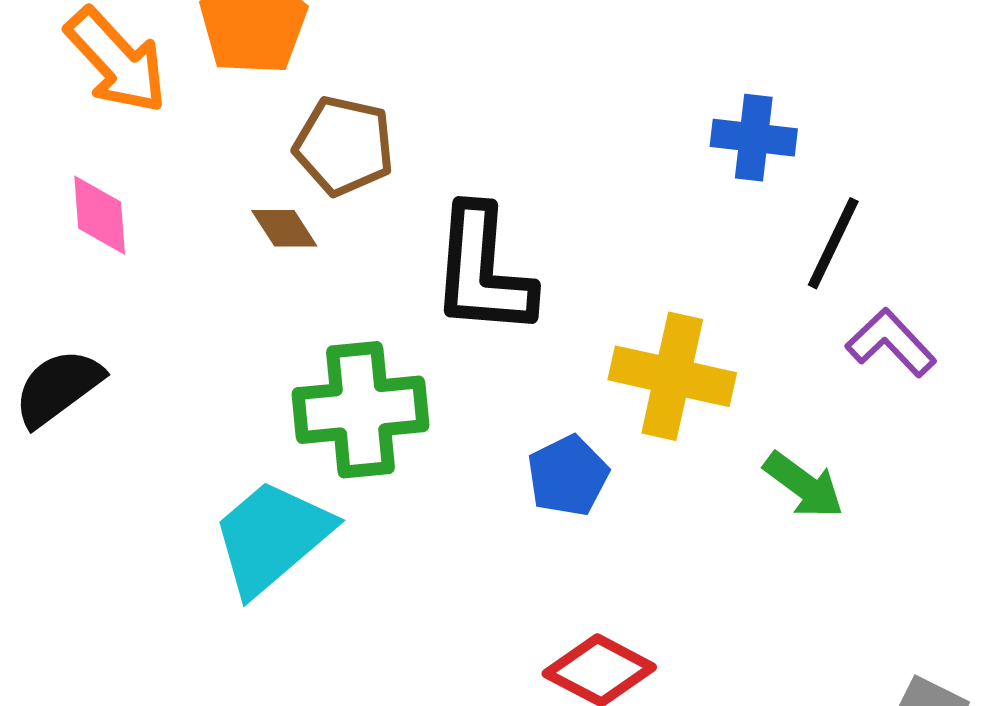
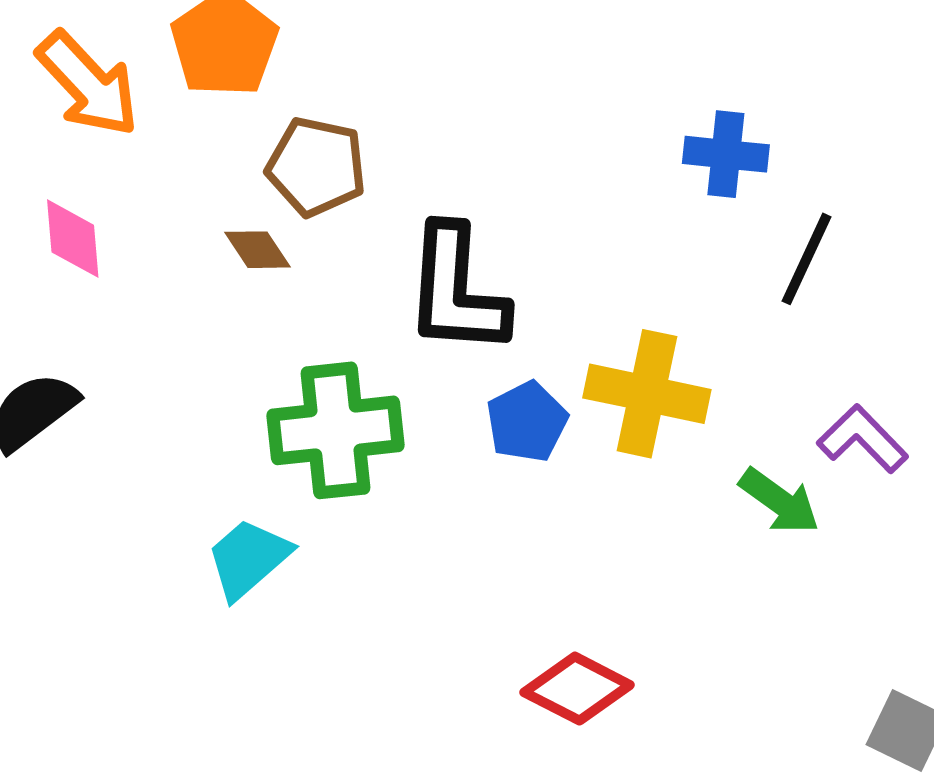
purple L-shape: (891, 343) -> (863, 439), moved
blue pentagon: (568, 476) -> (527, 422), moved
cyan trapezoid: (272, 537) -> (248, 559), size x0.7

